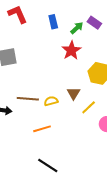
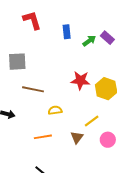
red star: (71, 50) -> (80, 80), moved, turned 30
brown triangle: (74, 93) -> (77, 137), moved
brown line: (28, 99) -> (33, 89), moved

